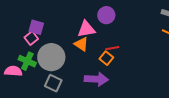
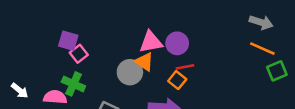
purple circle: (106, 15) -> (177, 43), moved
purple square: (36, 27) -> (68, 41), moved
gray circle: (51, 57) -> (130, 72), moved, size x0.7

